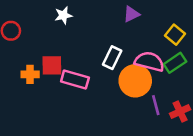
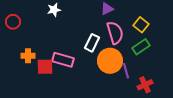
pink semicircle: (149, 62) -> (115, 33), moved, turned 60
red square: (52, 65) -> (45, 67), moved
purple line: (156, 105) -> (126, 71), moved

